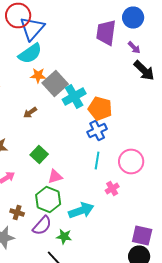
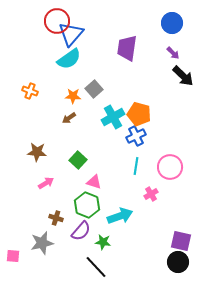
purple trapezoid: (106, 32) -> (127, 48), moved
orange star: (38, 76) -> (73, 96), moved
gray square: (55, 84) -> (94, 89), size x0.7
cyan cross: (74, 96) -> (113, 117), moved
pink triangle: (55, 176) -> (94, 182), turned 35

